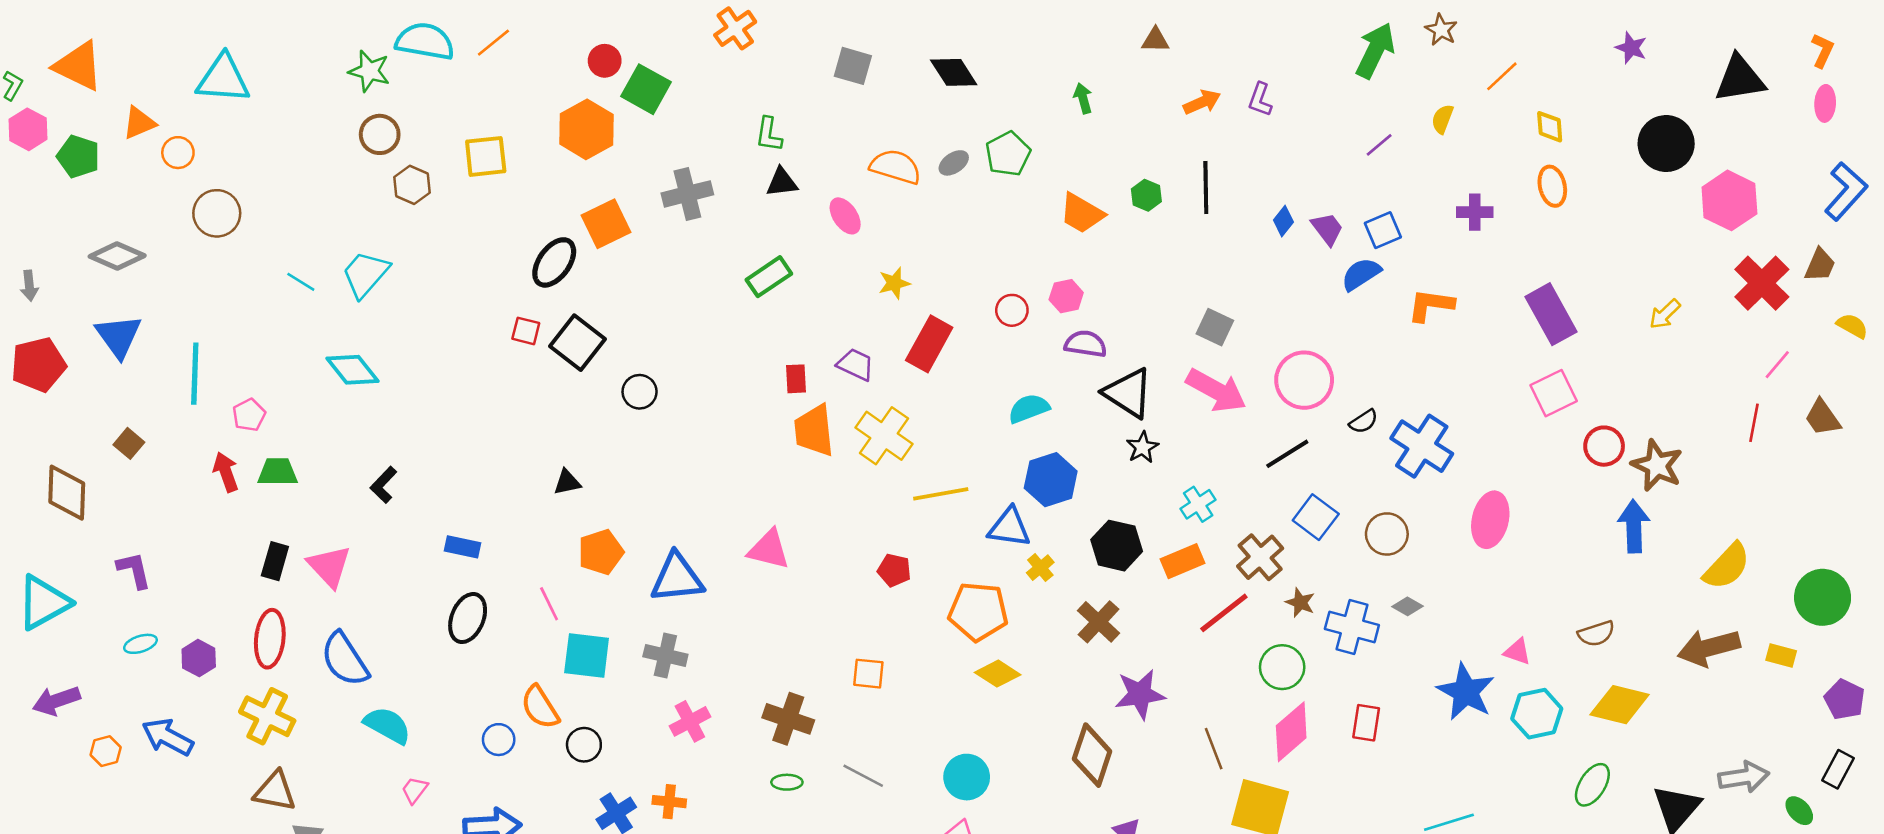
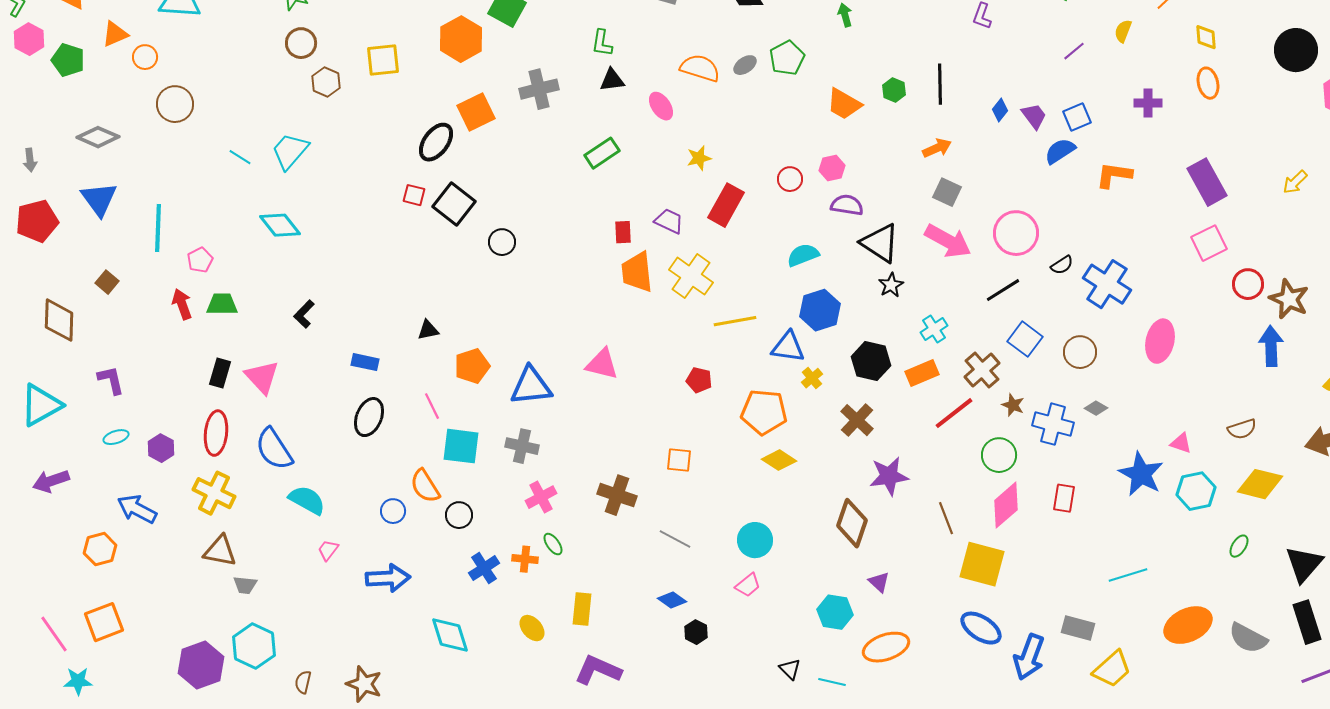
orange arrow: (1202, 102) -> (937, 148), moved
black triangle: (567, 482) -> (428, 330), moved
orange hexagon: (106, 751) -> (100, 549), moved, size x1.4
green ellipse: (787, 782) -> (553, 544), moved, turned 55
green ellipse: (1592, 785) -> (1239, 546), size x0.7

